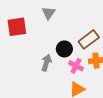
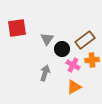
gray triangle: (49, 13) -> (47, 39), moved
gray arrow: (46, 63) -> (45, 73), moved

